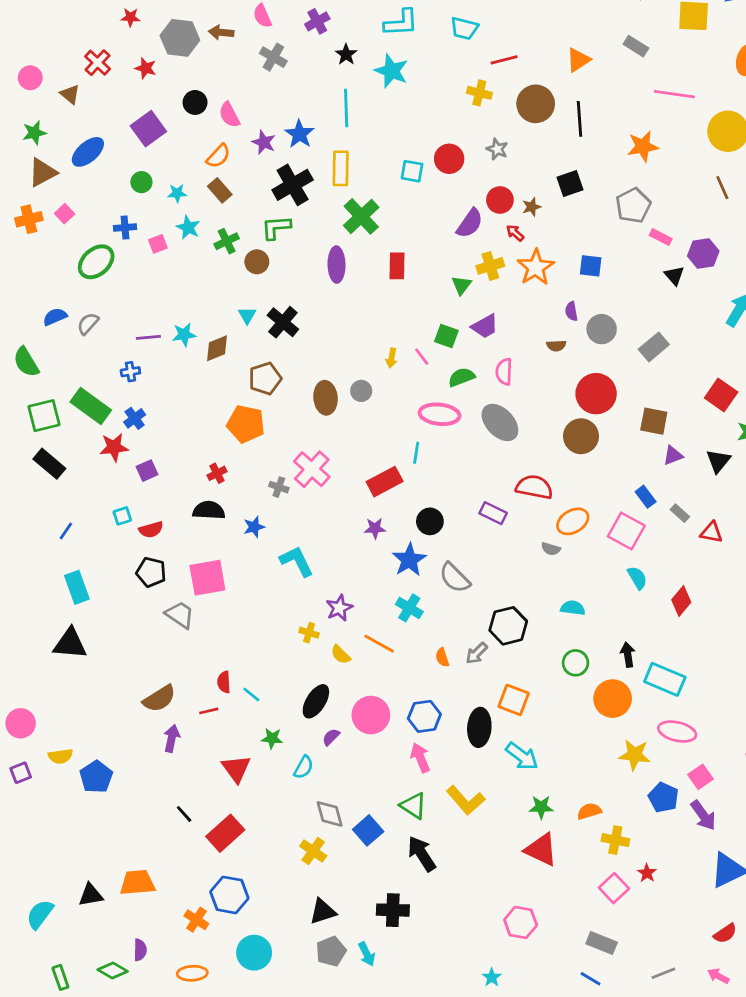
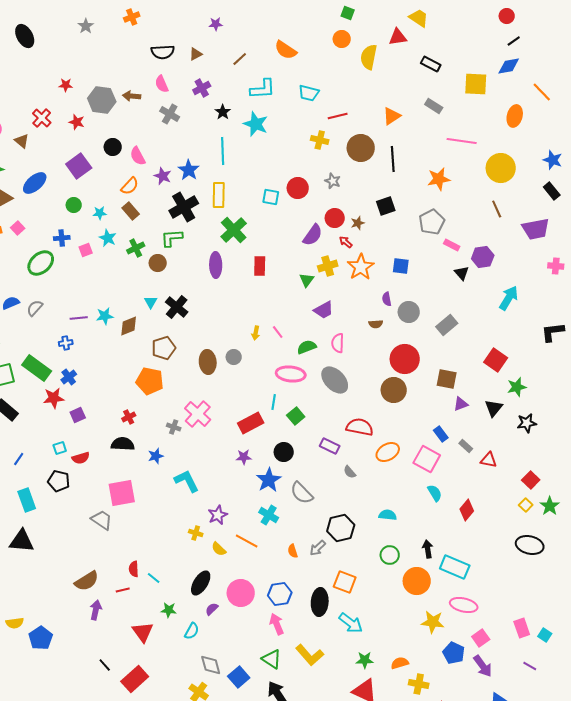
green square: (446, 336) -> (296, 416), moved, turned 30
gray semicircle: (551, 549) -> (350, 472), moved, turned 32
black pentagon: (151, 572) -> (59, 481), moved

